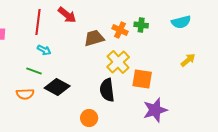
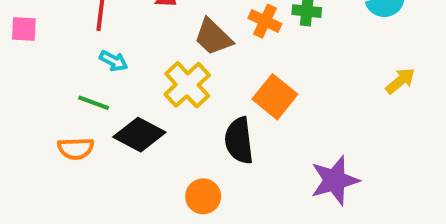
brown trapezoid: (94, 38) -> (213, 37), turned -120
yellow cross: (118, 62) -> (187, 85), moved
orange square: (142, 79) -> (275, 97), moved, turned 30

